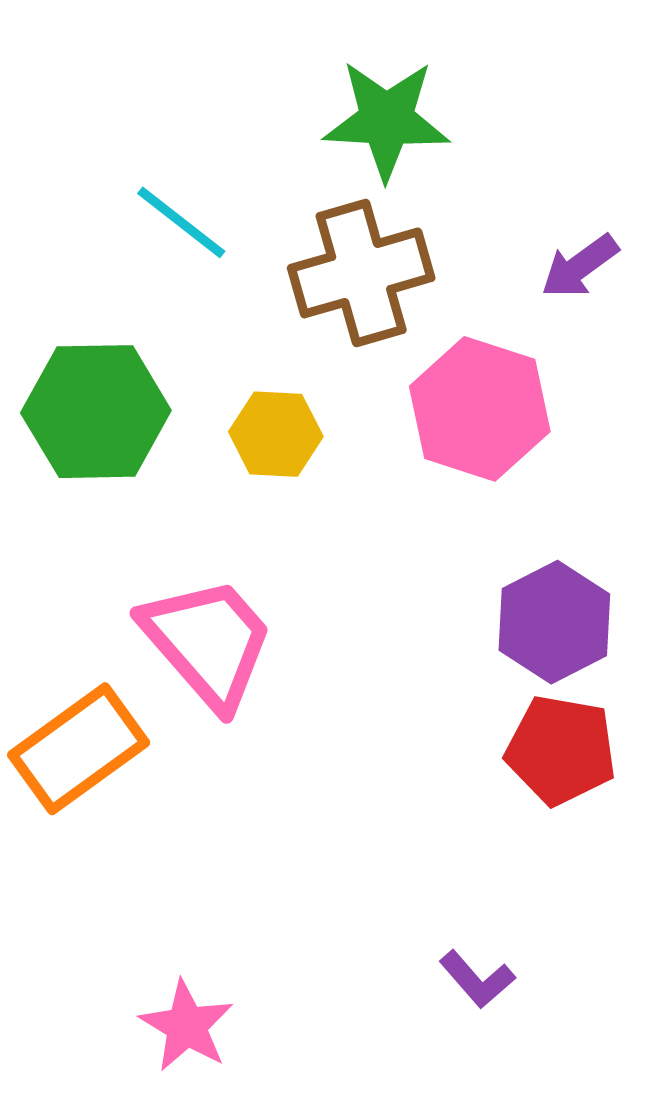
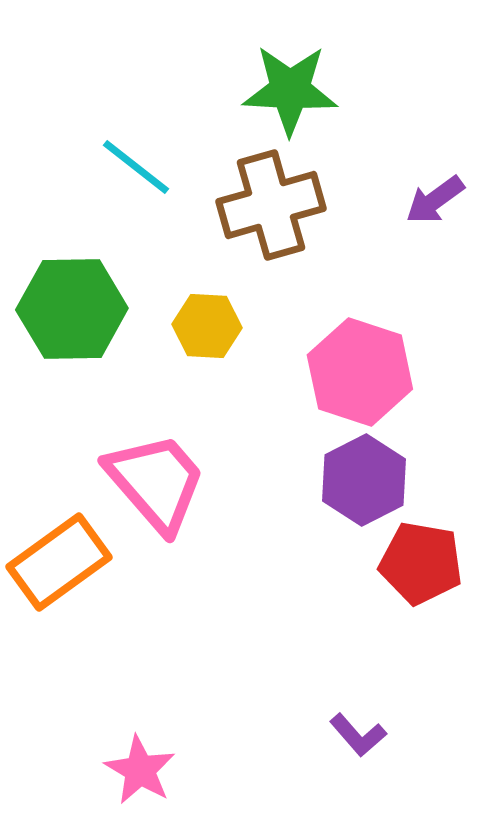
pink hexagon: (480, 409) -> (360, 372), moved
purple hexagon: (554, 622) -> (364, 480), moved

